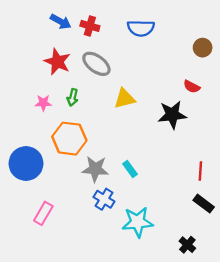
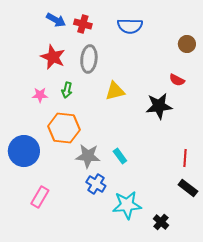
gray ellipse: (96, 64) -> (89, 59), turned 60
black cross: (187, 245) -> (161, 222), moved

